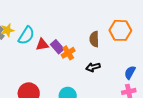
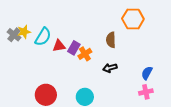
orange hexagon: (120, 30) -> (133, 19), moved
purple rectangle: (57, 47) -> (74, 48), turned 72

